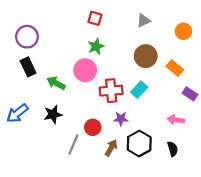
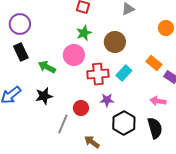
orange circle: (183, 31) -> (166, 28), moved
brown circle: (146, 56) -> (115, 42), moved
orange rectangle: (175, 68) -> (154, 63), moved
brown arrow: (111, 148) -> (92, 142), moved, turned -84
black semicircle: (173, 149) -> (155, 128), size x1.5

